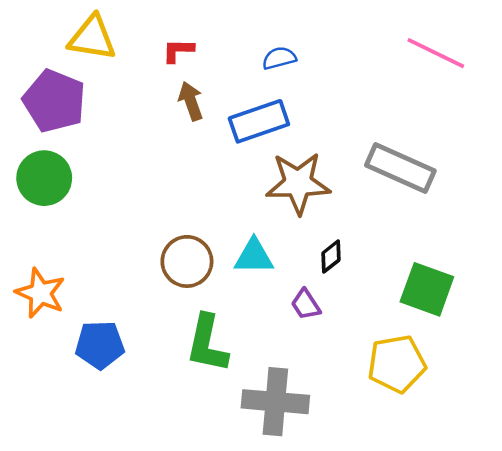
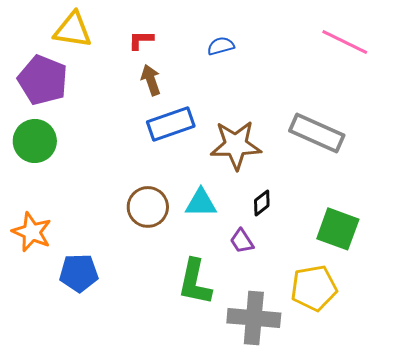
blue rectangle: (259, 121) -> (171, 124), moved
green L-shape: (207, 344) -> (195, 282), moved
gray cross: (275, 402) -> (254, 318), moved

